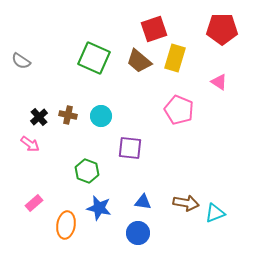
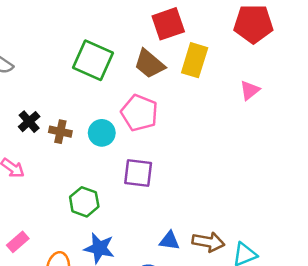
pink triangle: (219, 82) -> (250, 90), turned 48
pink pentagon: (179, 110) -> (139, 113), moved
black cross: (39, 117) -> (29, 122), moved
blue triangle: (143, 202) -> (169, 241), moved

